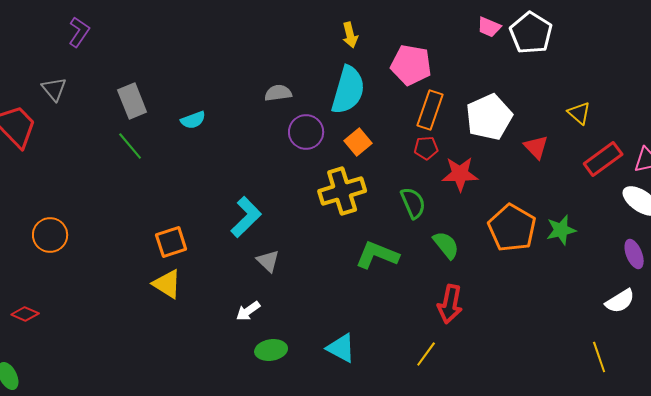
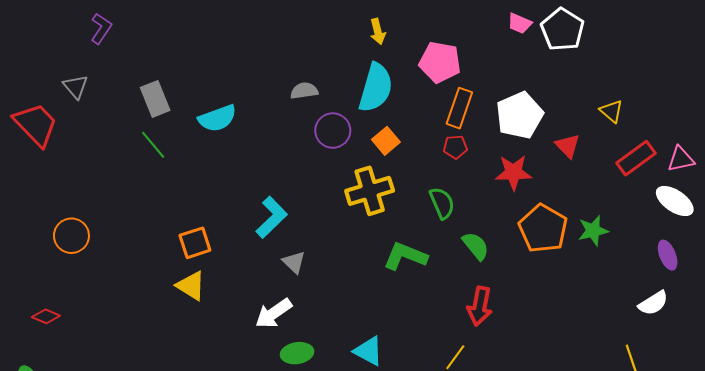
cyan semicircle: (193, 120) -> (217, 118), size x1.5
red star: (460, 174) -> (513, 172), moved
white arrow: (248, 311) -> (274, 313), size x1.5

